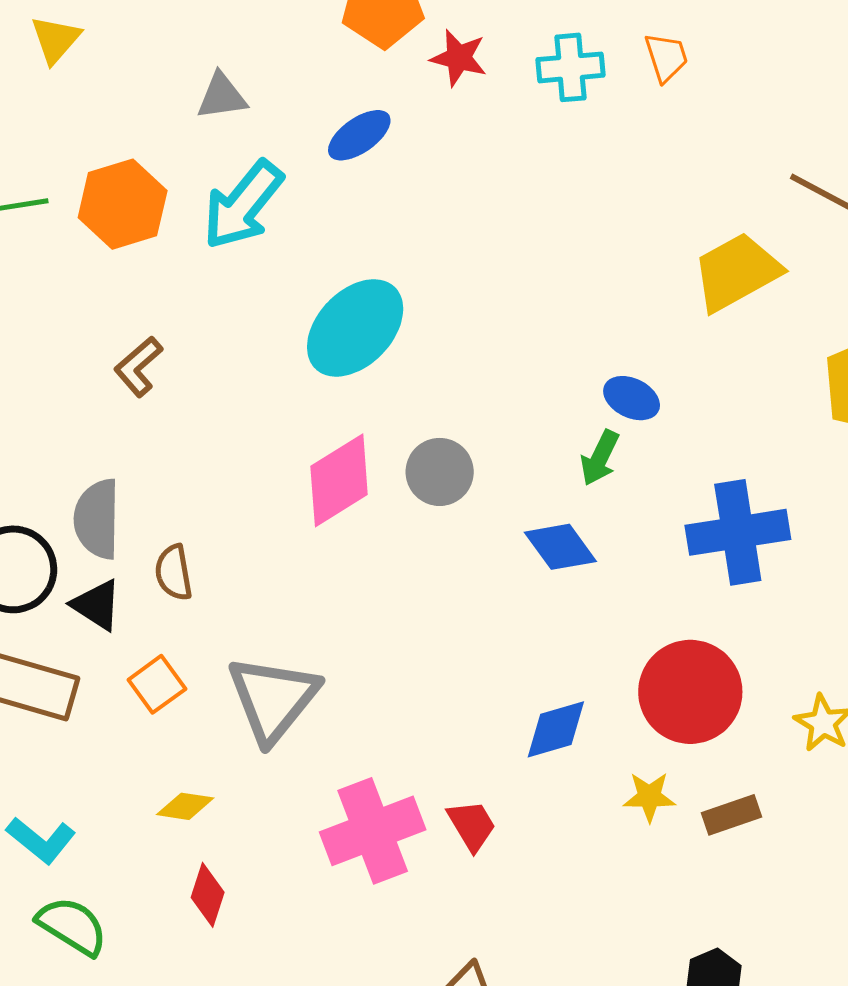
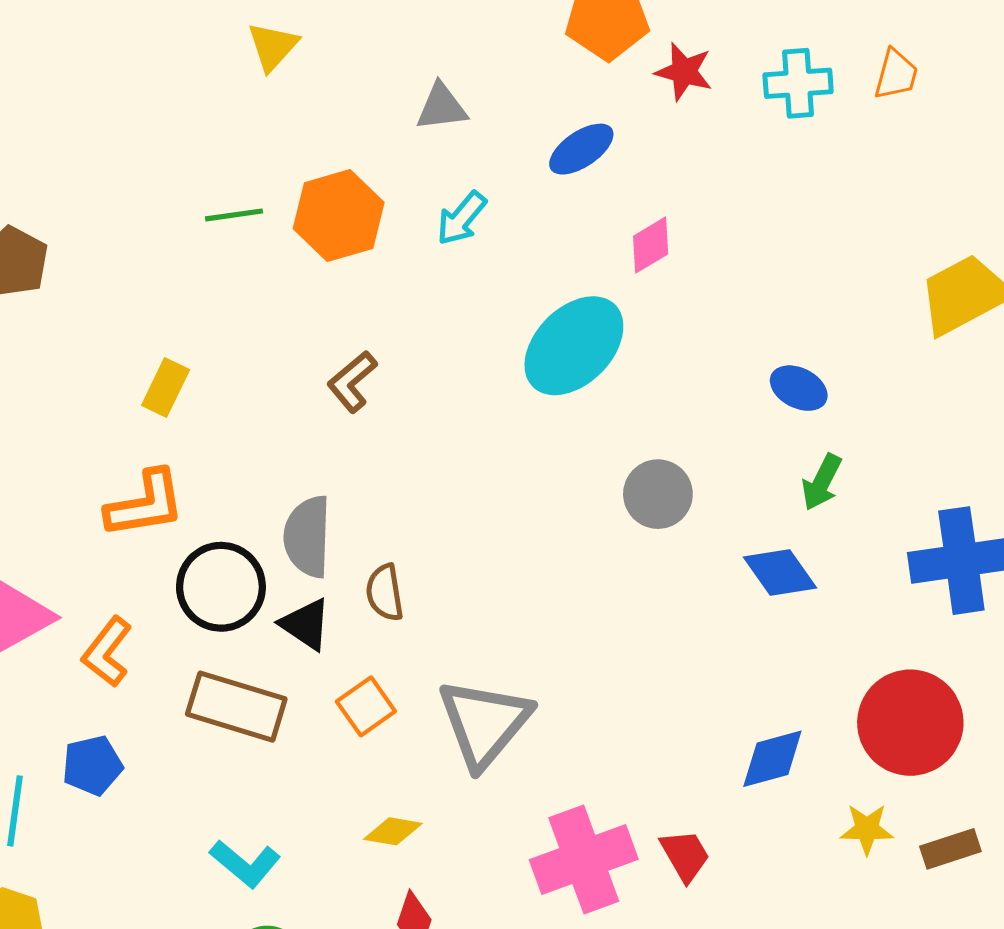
orange trapezoid: (666, 57) -> (896, 74), turned 32
cyan arrow: (243, 205) -> (461, 218), size x0.6
blue ellipse: (632, 398) -> (799, 388), moved
pink diamond: (339, 480) -> (651, 245), moved, size x0.6

